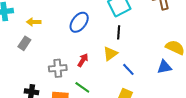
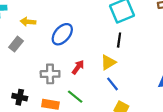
blue ellipse: (79, 22) -> (62, 34), moved
blue line: (128, 69) -> (113, 84), moved

